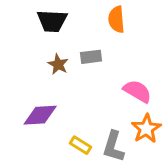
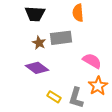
gray rectangle: (91, 57) -> (61, 38), size x1.5
purple diamond: (40, 115) -> (37, 68), moved, turned 40

